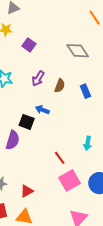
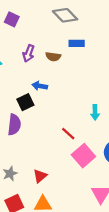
brown semicircle: (60, 86) -> (53, 57), turned 88
blue rectangle: (85, 91) -> (77, 43), moved, turned -56
black square: (27, 122) -> (25, 102), turned -35

